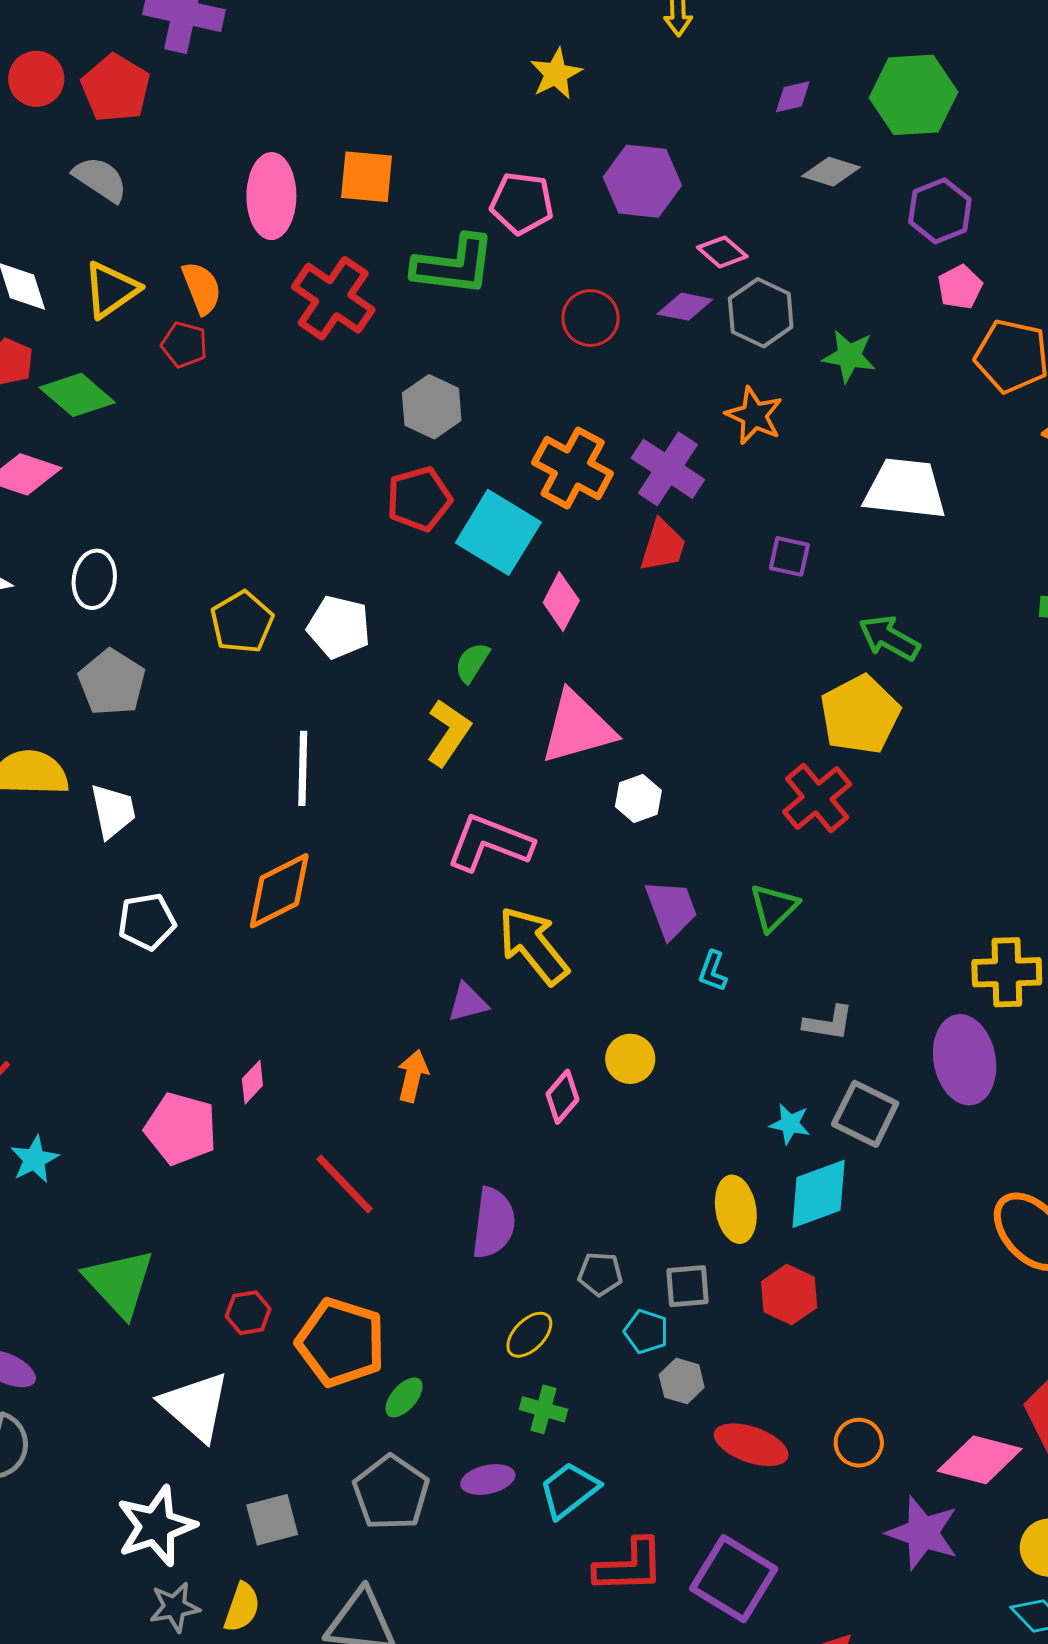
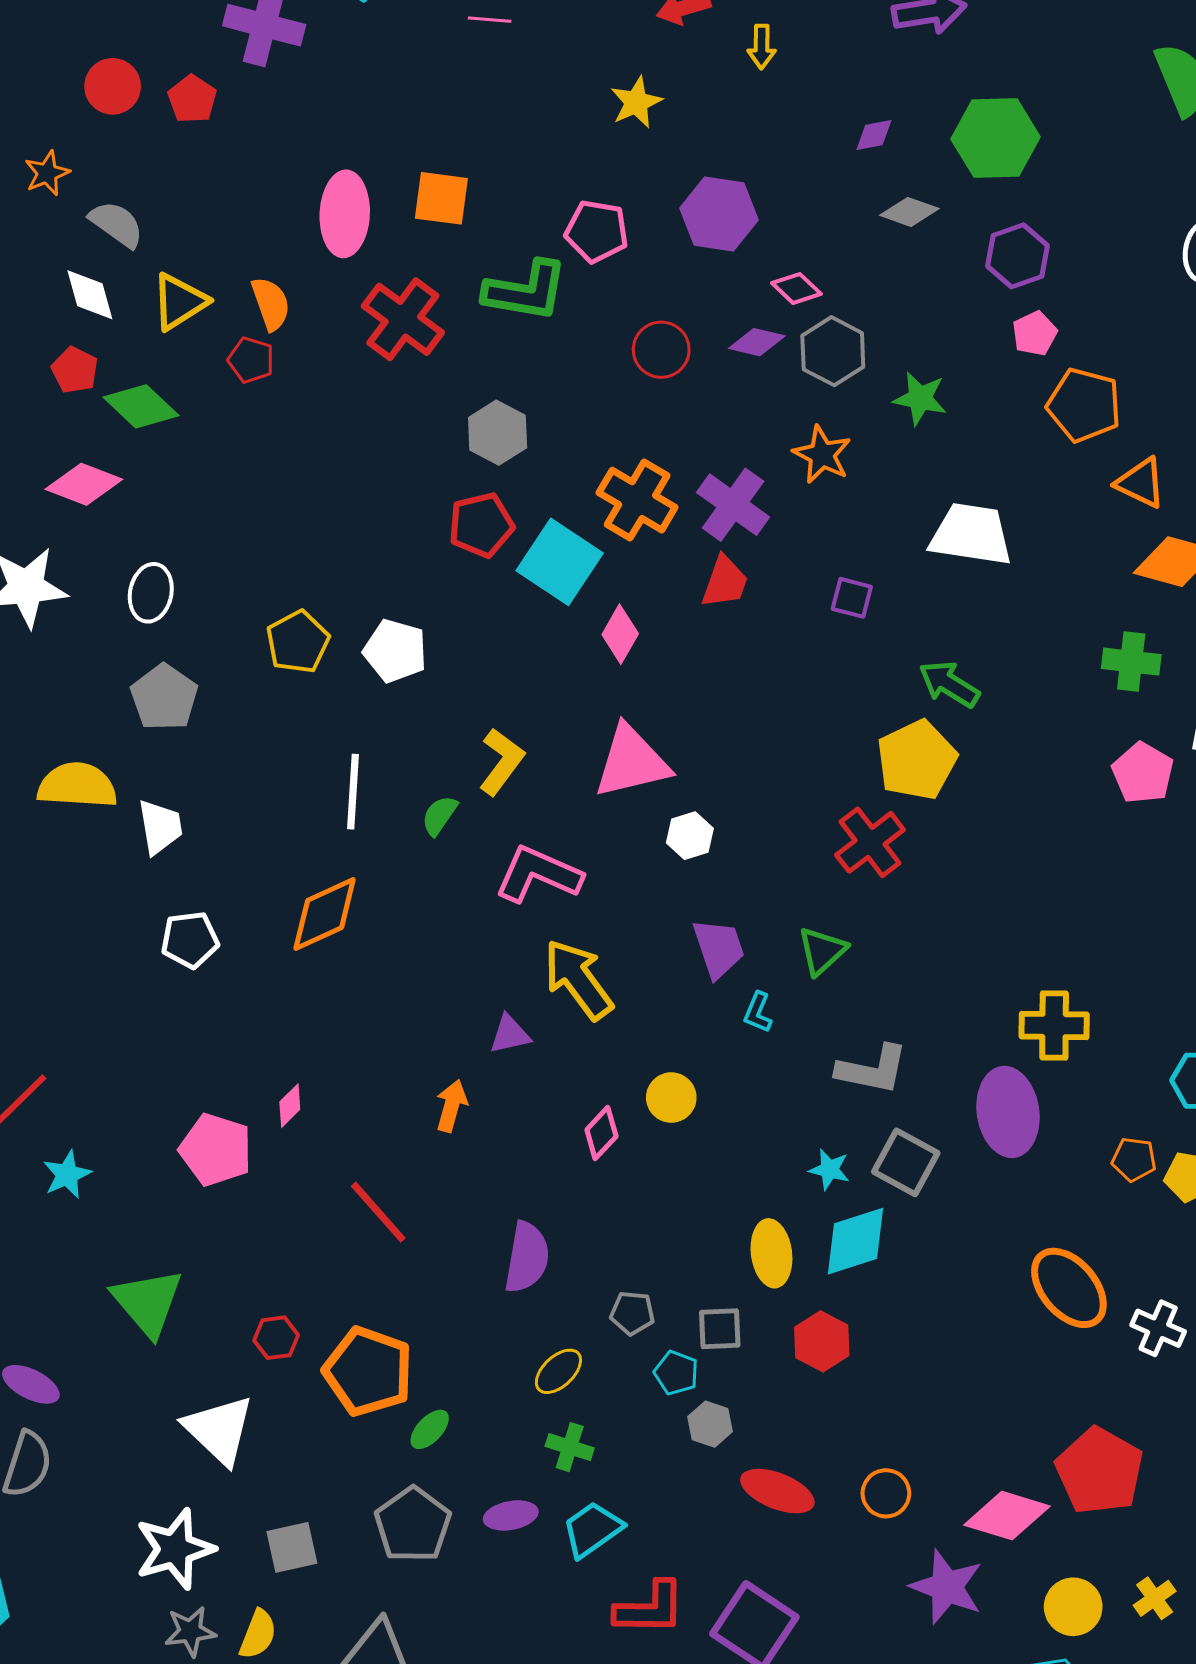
red pentagon: (116, 88) -> (192, 99), size x0.7
gray semicircle: (100, 179) -> (117, 224), moved
green semicircle: (472, 663) -> (439, 815), moved
gray L-shape: (828, 1023) -> (872, 1069), size x1.4

